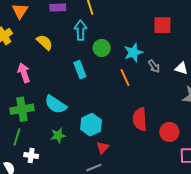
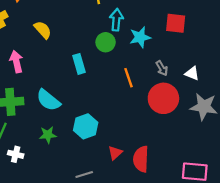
cyan arrow: (80, 30) -> (116, 20), moved
cyan star: (133, 52) -> (140, 37), moved
red semicircle: (140, 119) -> (141, 159), moved
red circle: (169, 132) -> (163, 98), moved, size x1.4
red triangle: (103, 147) -> (115, 153), moved

